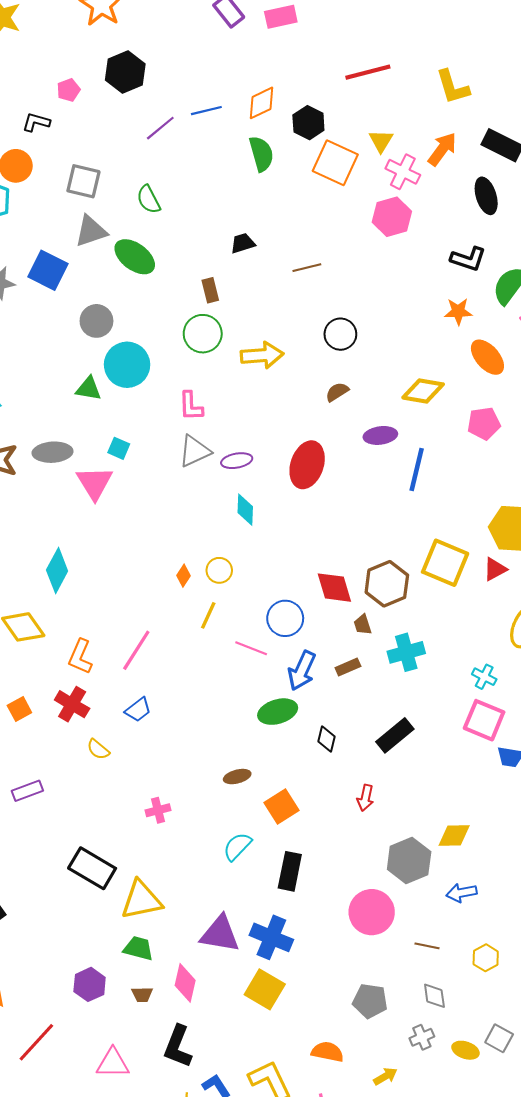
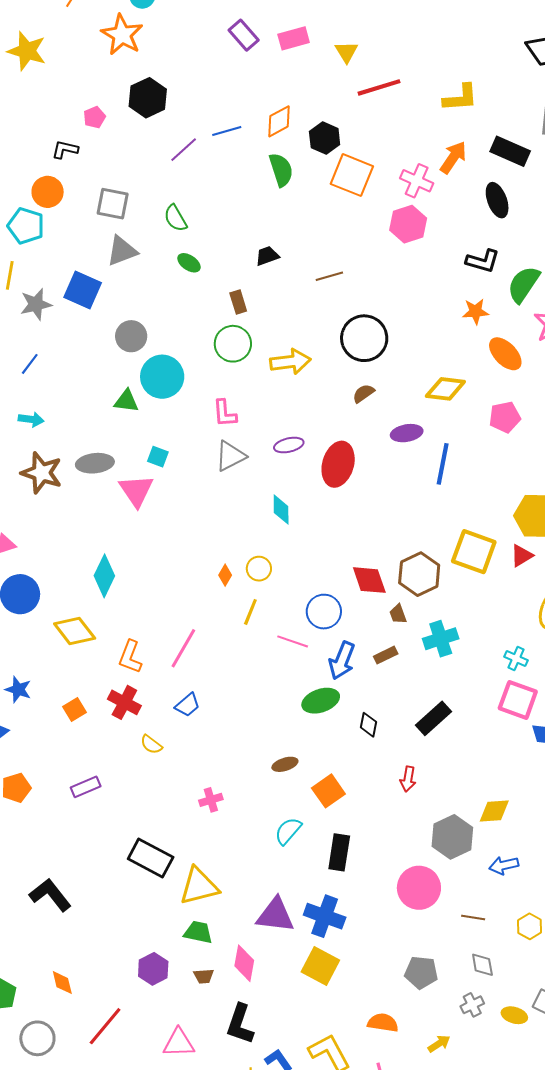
yellow L-shape: (453, 87) -> (460, 98), turned -75
yellow triangle: (381, 141) -> (347, 52), moved
green ellipse: (135, 257) -> (189, 263), moved, size x0.6
black circle: (340, 334) -> (364, 338), size x1.5
purple ellipse: (237, 461) -> (289, 445), moved

